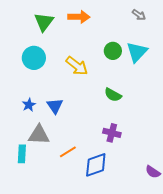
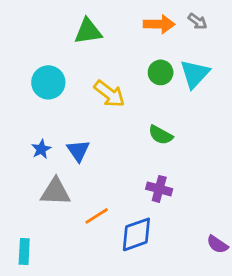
orange arrow: (79, 17) -> (159, 24), moved
green triangle: (44, 22) -> (88, 31), moved, turned 45
cyan rectangle: (22, 154) -> (24, 251), moved

